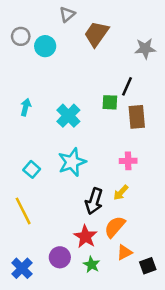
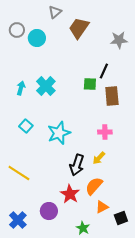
cyan cross: (68, 116) -> (46, 86), moved
cyan square: (32, 169) -> (26, 126), moved
yellow line: (23, 211) -> (19, 173), turned -30
green star: (92, 265) -> (83, 228), moved

